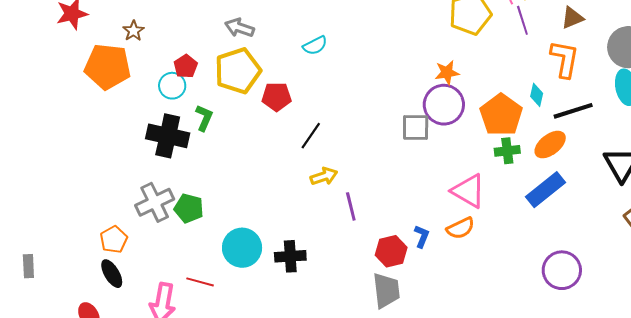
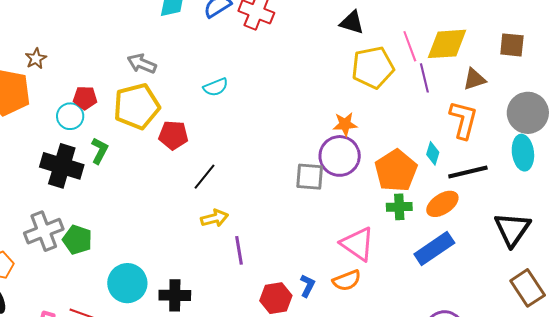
red pentagon: (186, 66) -> (85, 98), turned 30

